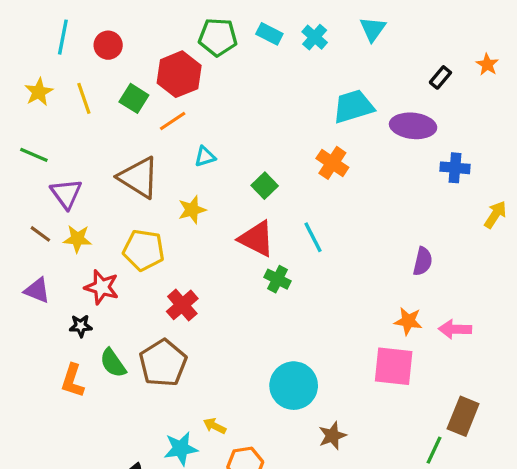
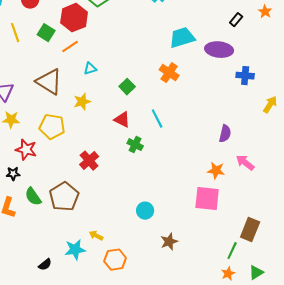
red triangle: (257, 239) -> (122, 120), size x0.7
red cross: (182, 305) -> (89, 161), moved
pink arrow: (455, 329) -> (245, 163), moved, turned 36
cyan circle: (294, 386) -> (145, 211), size x0.6

